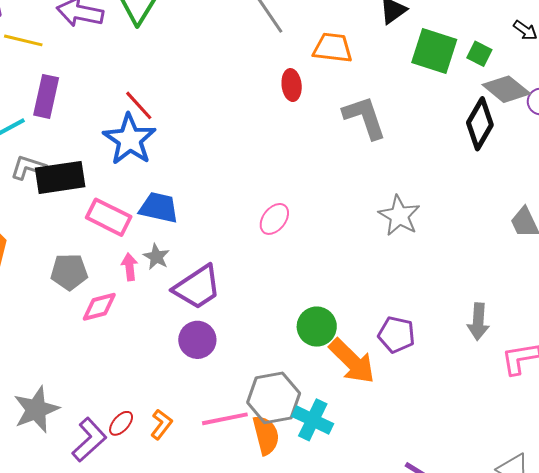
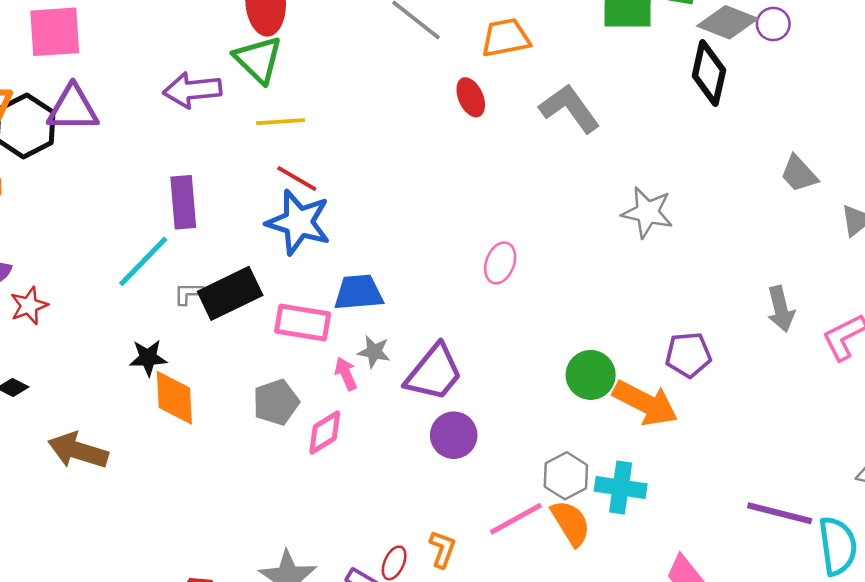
yellow line: (23, 40) -> (280, 122), moved
gray L-shape: (28, 168) -> (189, 293), size x0.7
gray hexagon: (274, 398) -> (566, 476), size x0.7

